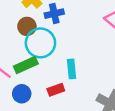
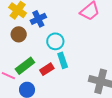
cyan circle: (40, 43) -> (55, 41), moved, size x0.7
red rectangle: (56, 90) -> (47, 69), moved

